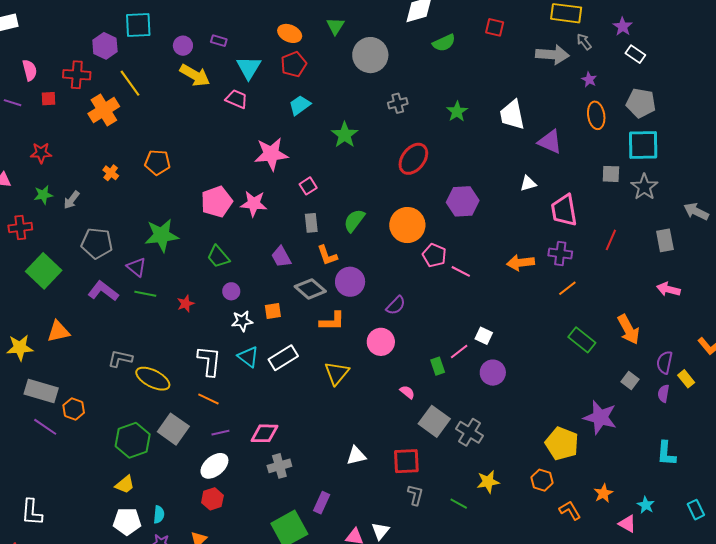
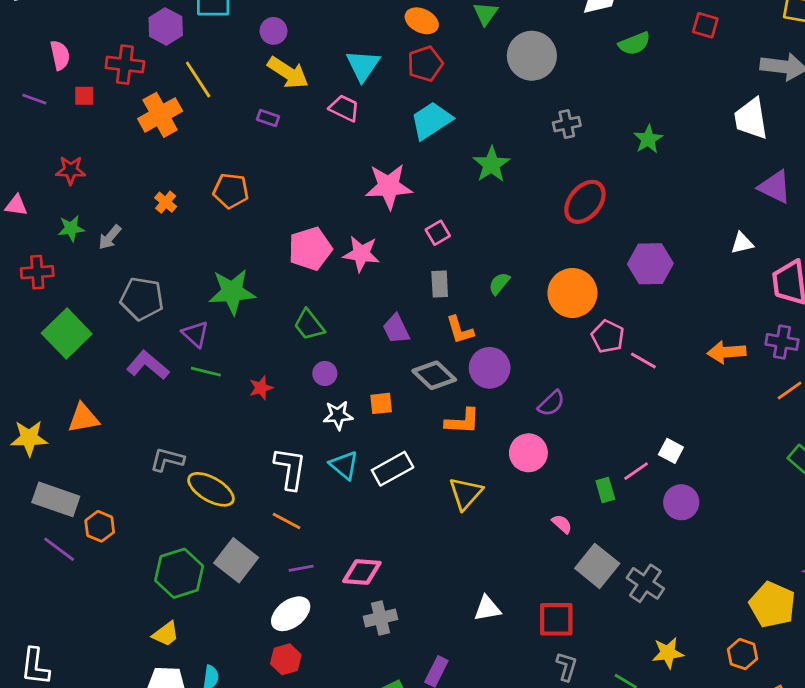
purple rectangle: (219, 41) -> (268, 118), moved
cyan trapezoid: (300, 105) -> (431, 121), size x1.4
white trapezoid: (512, 115) -> (751, 119), moved
green semicircle: (354, 221) -> (499, 284), size x0.7

